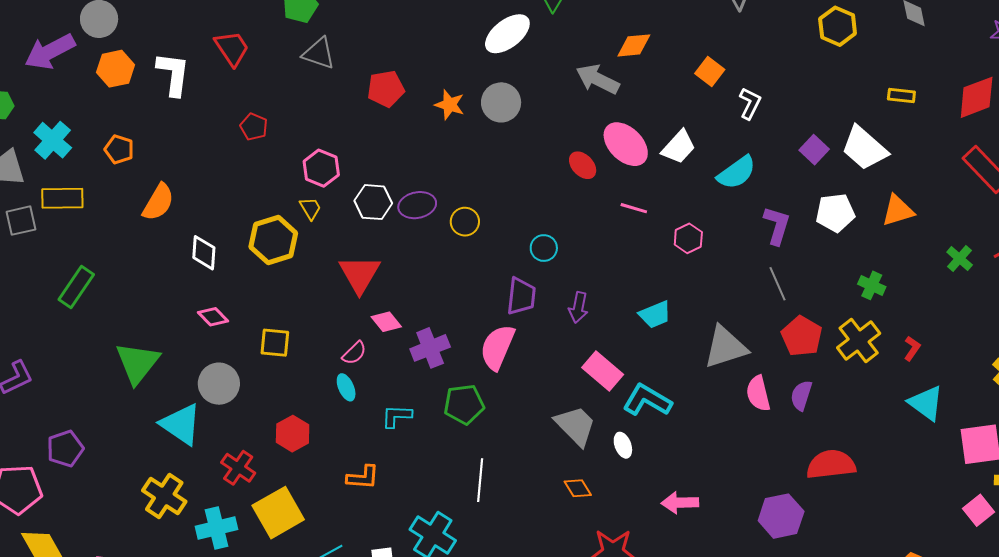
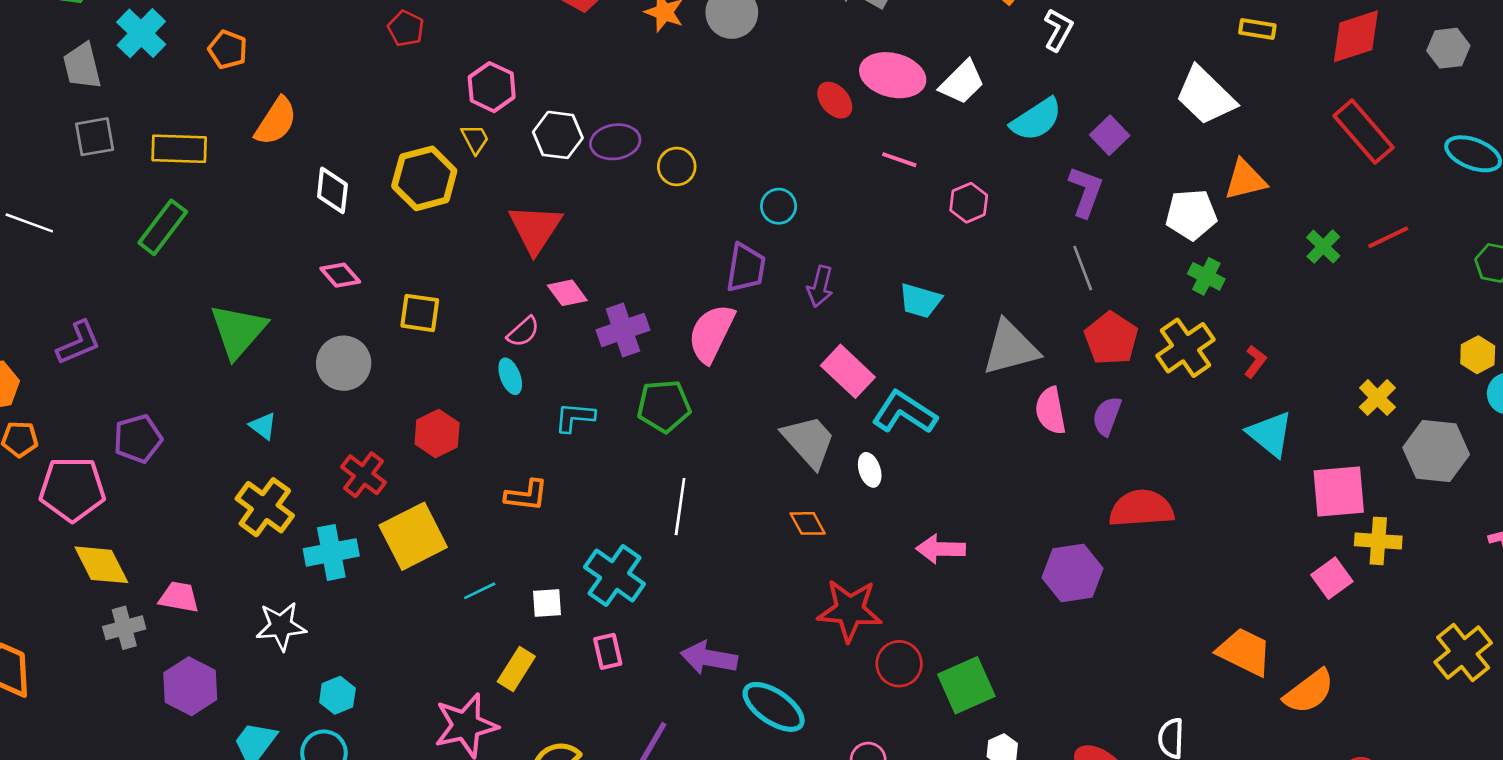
pink ellipse: (626, 144) -> (893, 75), turned -33
purple square: (814, 150) -> (1110, 135), moved
yellow rectangle: (62, 198) -> (179, 149), moved
white pentagon: (835, 213) -> (1191, 215), moved
cyan trapezoid: (655, 315) -> (920, 301), turned 36
cyan triangle: (181, 424) -> (263, 426), moved, size x0.5

